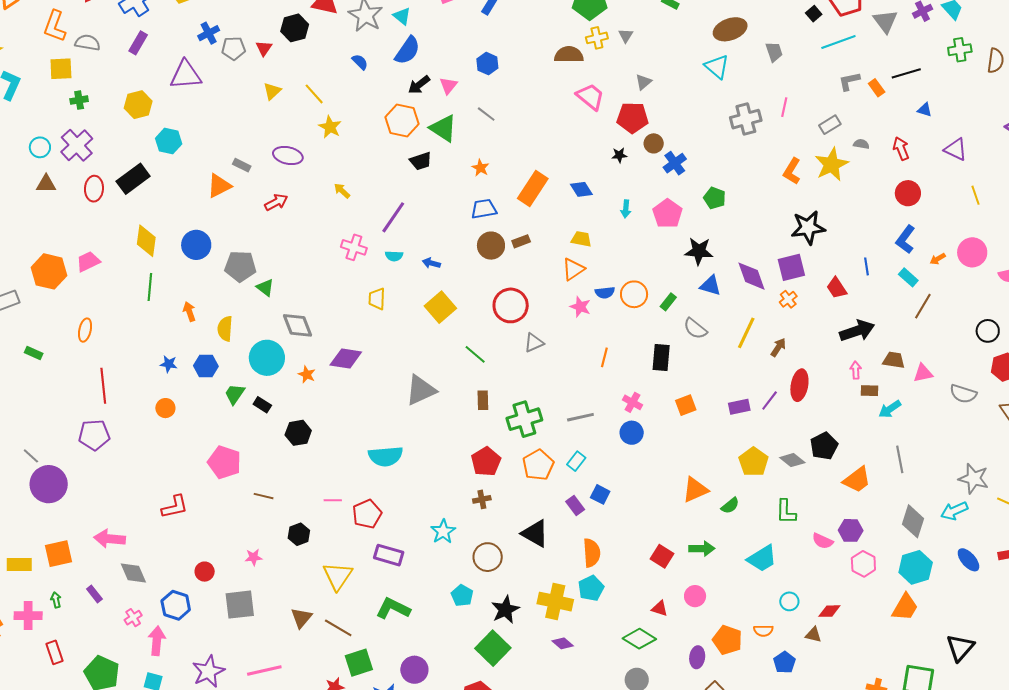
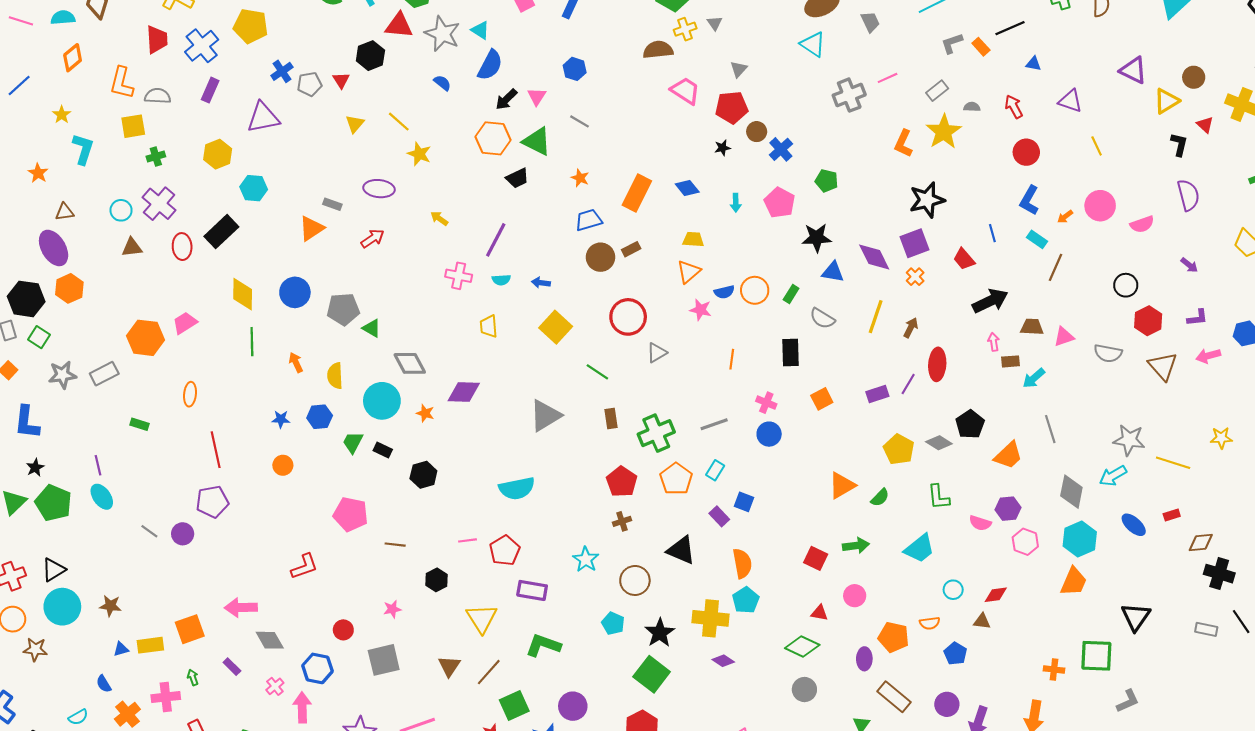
pink line: (784, 107) -> (888, 78), turned 60
purple circle: (49, 484) -> (183, 534), moved, size x0.6
brown line: (338, 628) -> (489, 672), turned -72

